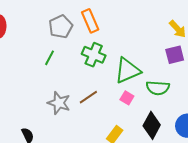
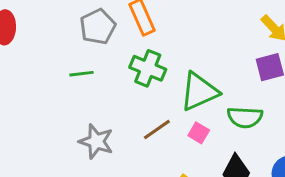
green line: (50, 58) -> (81, 74), turned 56
brown line: (88, 97) -> (157, 129), moved

